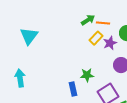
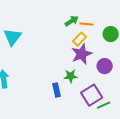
purple star: (110, 43) -> (82, 54), moved, size x1.5

